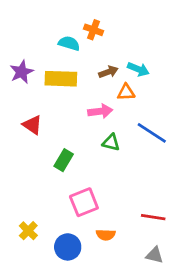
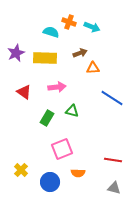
cyan arrow: (138, 69) -> (92, 27), moved
pink arrow: (100, 111) -> (57, 87), moved
green triangle: (111, 142) -> (72, 111), moved

